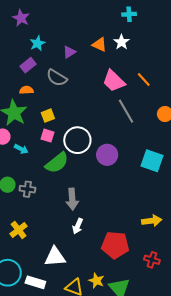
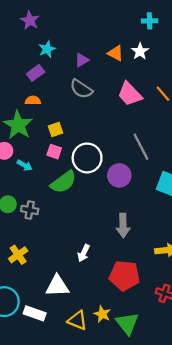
gray semicircle: (57, 78) -> (81, 89), moved
gray line: (126, 111) -> (141, 147), moved
gray arrow: (72, 199) -> (123, 226), moved

